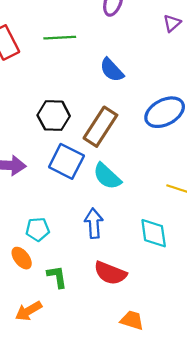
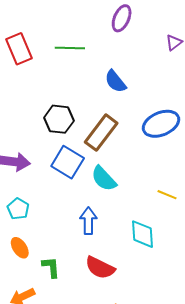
cyan pentagon: (38, 229) -> (18, 209), moved, turned 30

